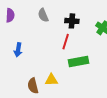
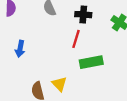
yellow triangle: (51, 80) -> (59, 84), turned 48

